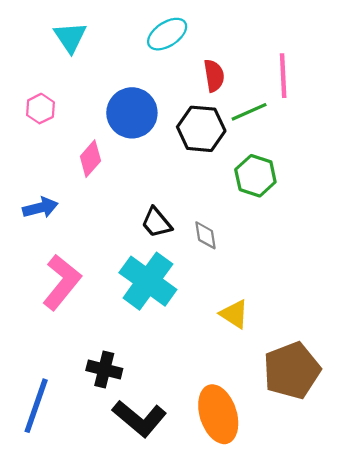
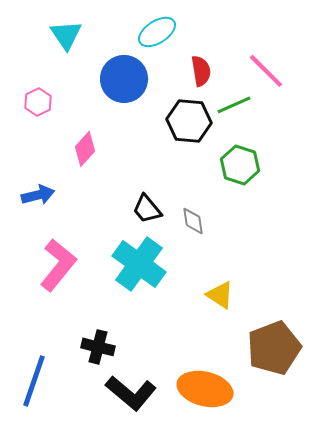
pink line: (283, 76) -> (266, 71), turned -42
blue circle: (132, 113) -> (124, 79), moved
orange ellipse: (218, 414) -> (205, 389), turned -58

